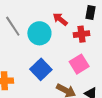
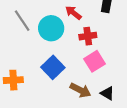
red cross: (81, 34) -> (88, 36), moved

